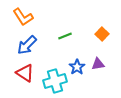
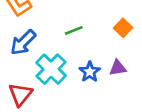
red triangle: (25, 73) -> (20, 94), moved, turned 36
cyan cross: (55, 81) -> (51, 69), moved, turned -30

